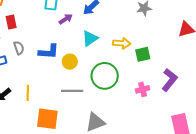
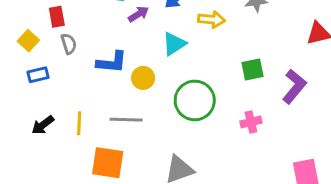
yellow arrow: (122, 43) -> (212, 20), moved
gray semicircle: (19, 48) -> (69, 44), moved
purple L-shape: (170, 80) -> (294, 86), moved
gray line: (72, 91) -> (126, 120), moved

